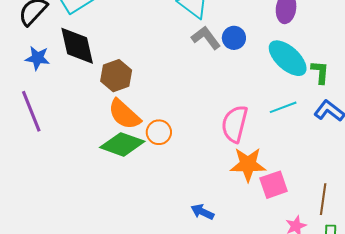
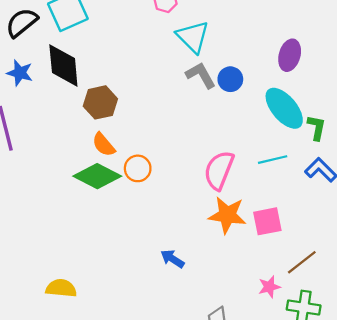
orange semicircle: (124, 114) -> (104, 145), size x0.7
pink square: (274, 185) -> (267, 221), moved
brown line: (323, 199) -> (302, 262), turned 36

